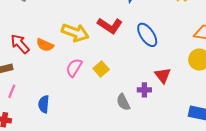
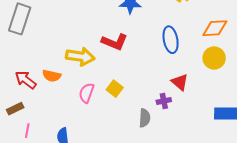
blue ellipse: (147, 35) -> (171, 40), moved, turned 35
gray semicircle: (123, 102) -> (145, 118), turned -138

